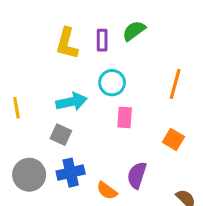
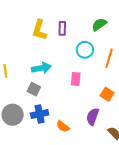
green semicircle: (134, 31) -> (99, 24), moved
cyan circle: (112, 83) -> (85, 50), moved
purple semicircle: (137, 175) -> (93, 117), moved

